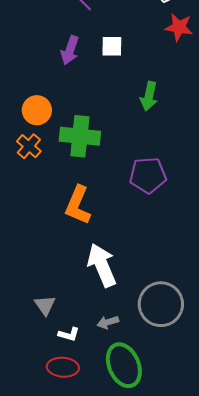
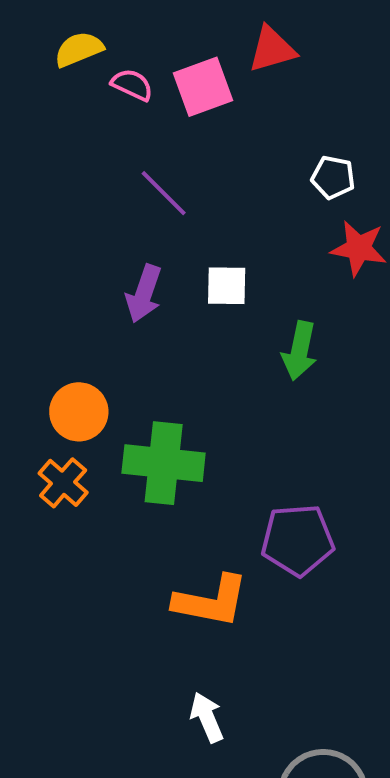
green arrow: (149, 96) -> (300, 351), moved
orange L-shape: (78, 205) -> (211, 601), moved, turned -102
white arrow: (102, 265) -> (207, 717), size x0.6

